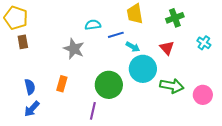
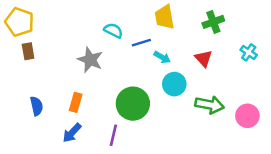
cyan semicircle: (93, 25) -> (113, 30), turned 35
cyan circle: (143, 69) -> (174, 84), size x0.7
blue arrow: (32, 109) -> (72, 133), moved

